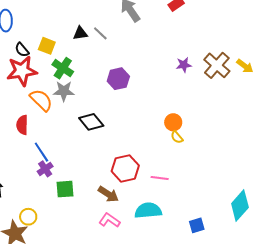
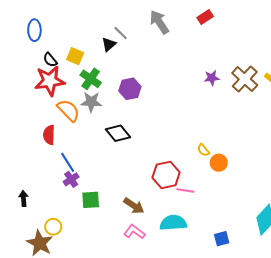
black triangle: (80, 33) -> (109, 44), turned -35
gray line: (100, 33) -> (121, 33), moved
purple hexagon: (118, 79) -> (130, 89), moved
orange circle: (173, 122) -> (219, 163), moved
red hexagon: (125, 168) -> (166, 175), moved

